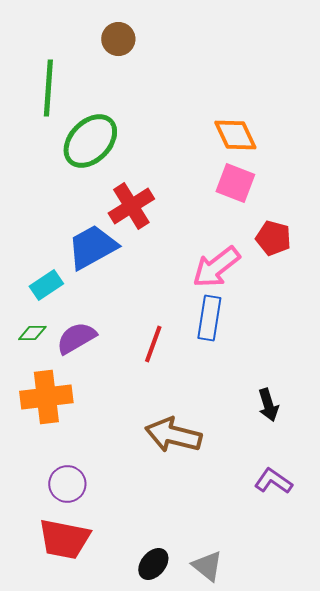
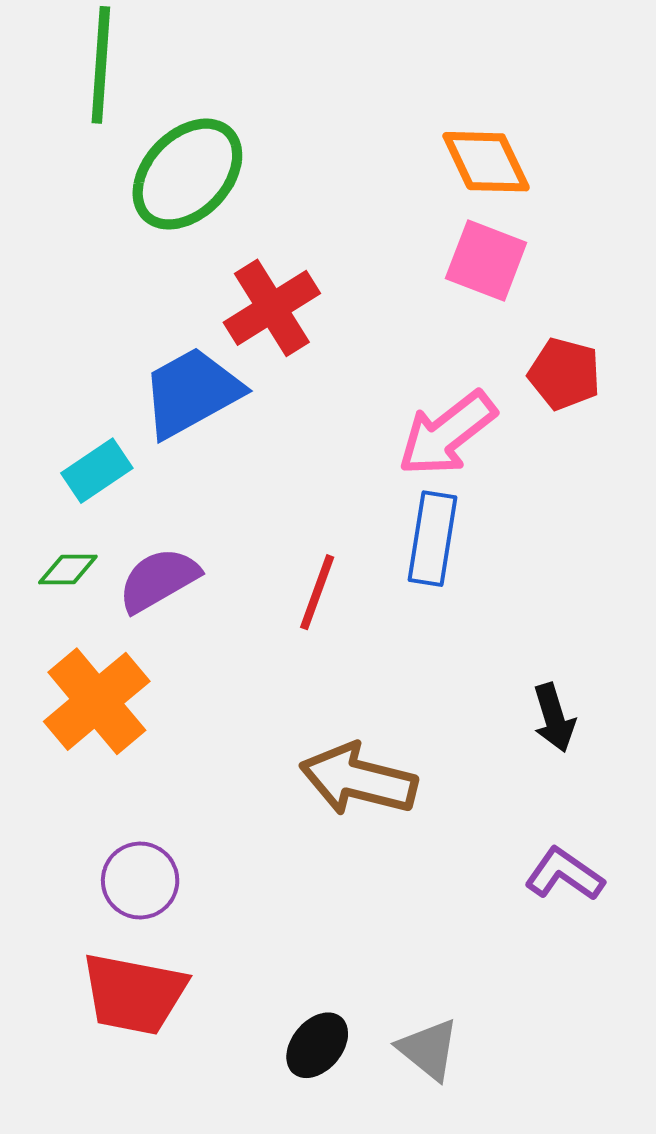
orange cross: (46, 397) -> (97, 701), turned -33

